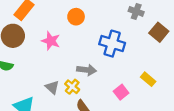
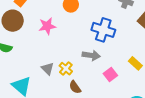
pink star: (51, 41) -> (47, 26), turned -30
gray arrow: (87, 70) -> (91, 55), moved

